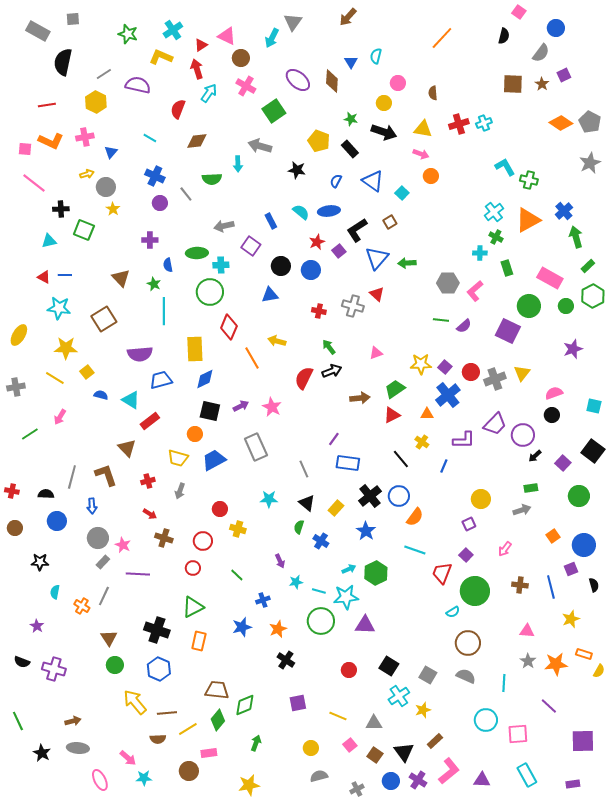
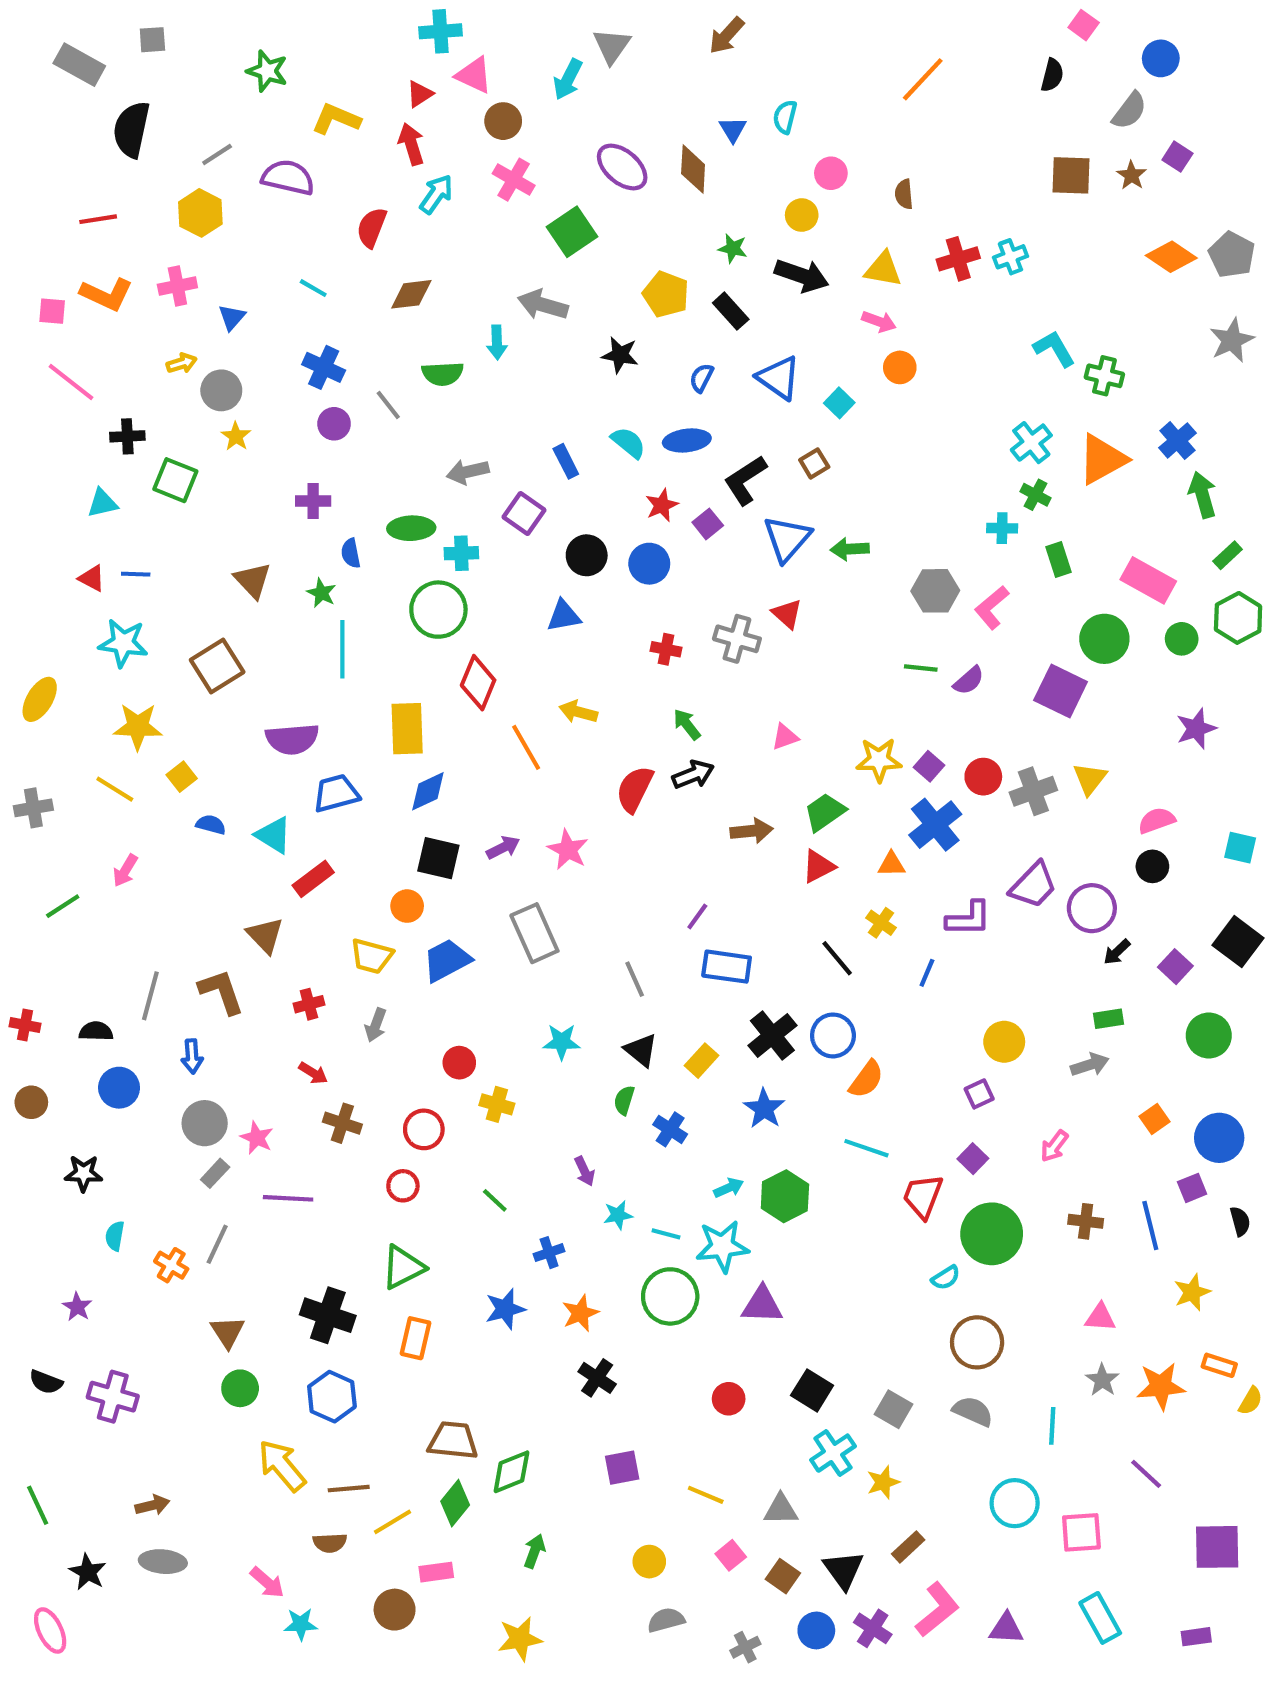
cyan cross: (173, 30) -> (441, 31), moved, turned 30
purple square: (564, 75) -> (1177, 157), turned -32
pink ellipse: (100, 780) -> (50, 1630), moved

